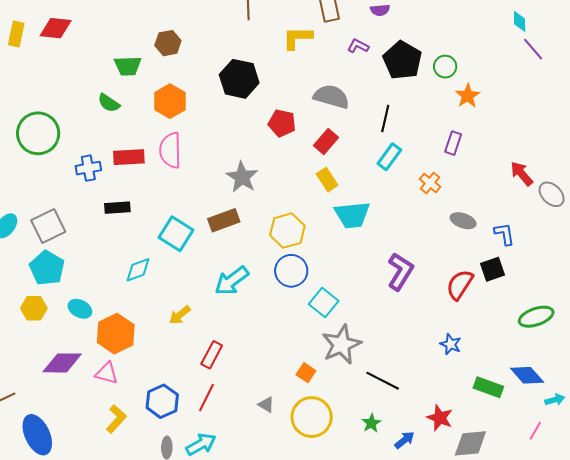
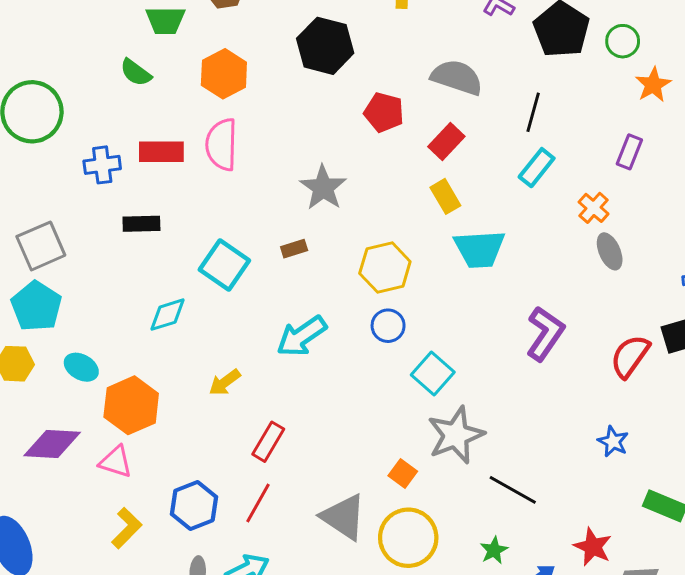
brown rectangle: (224, 220) -> (294, 249), size x0.6
gray ellipse: (463, 221) -> (610, 251), moved, turned 45
blue circle: (291, 271) -> (388, 326), size x0.7
gray triangle: (266, 405) -> (344, 517), size x2.0

